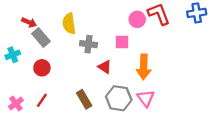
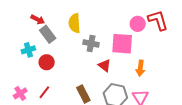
pink square: (122, 42) -> (122, 44), size x1.6
cyan cross: (13, 55) -> (28, 50), moved
orange arrow: (144, 67) -> (140, 68), size x0.7

